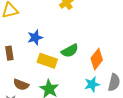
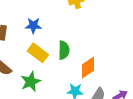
green semicircle: (70, 51) -> (64, 50), turned -78

